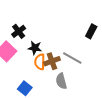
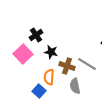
brown cross: (52, 61) -> (67, 66), turned 35
orange semicircle: (40, 62) -> (49, 77), moved

